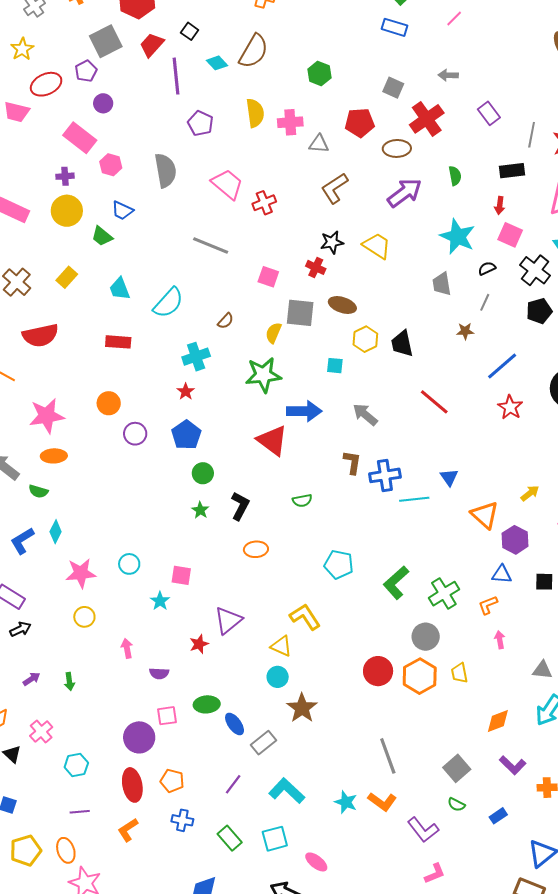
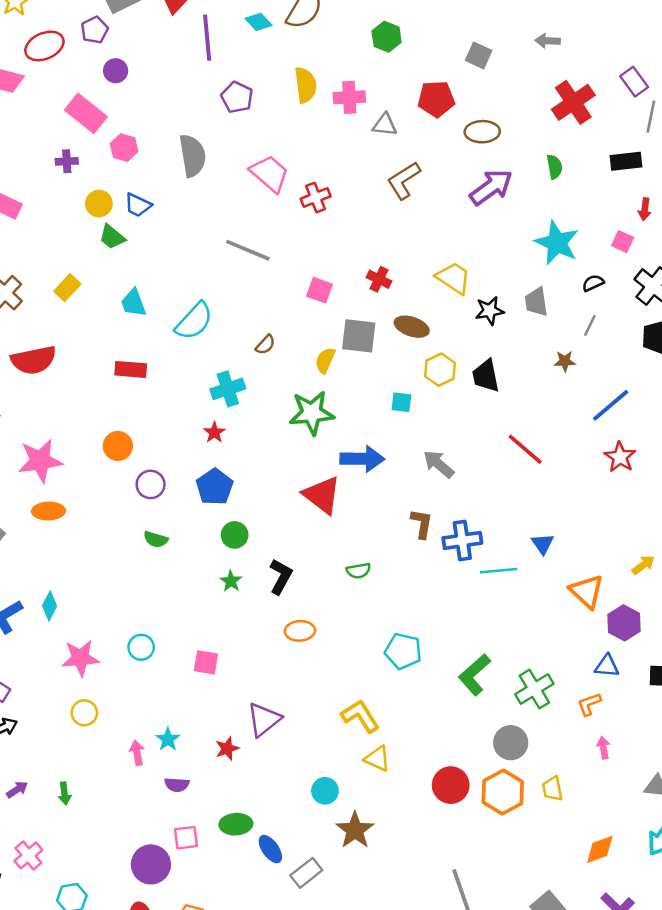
purple rectangle: (489, 113) -> (634, 82), moved
red cross: (427, 119) -> (573, 102), moved
red arrow: (500, 205) -> (645, 209), moved
yellow circle: (67, 211) -> (99, 204), moved, size x0.7
pink square: (510, 235) -> (623, 242), size x0.7
black star: (332, 242) -> (490, 311), moved
yellow trapezoid: (377, 246) -> (454, 278), moved
green semicircle: (38, 491) -> (156, 539), moved
cyan star: (160, 601) -> (168, 739), moved
yellow triangle: (281, 646) -> (377, 759), moved

